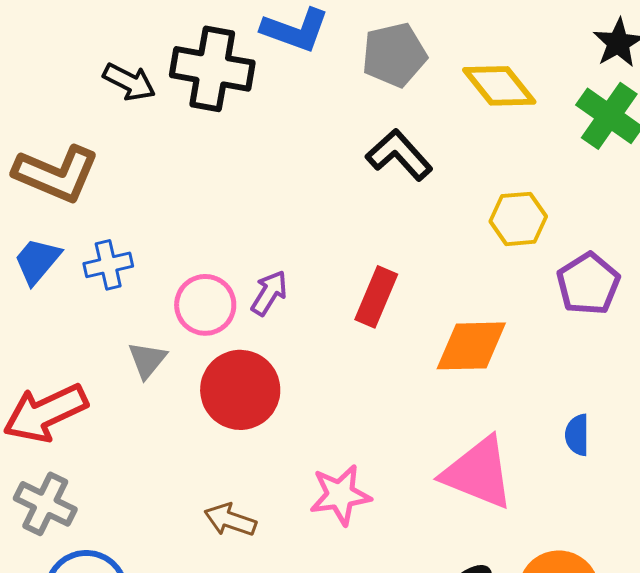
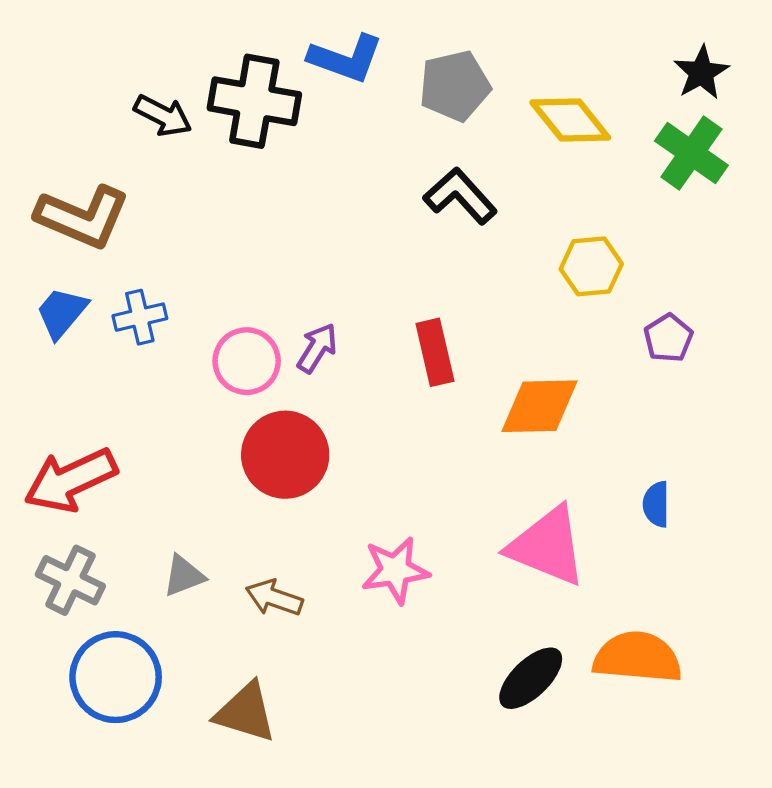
purple pentagon: (588, 284) -> (668, 338), size x0.7
red rectangle: (376, 297) -> (435, 352), turned -36
gray triangle: (147, 360) -> (184, 576), moved, turned 30

